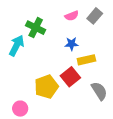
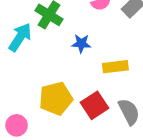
blue star: (72, 44) -> (81, 44), moved
red square: (70, 77) -> (95, 105), moved

